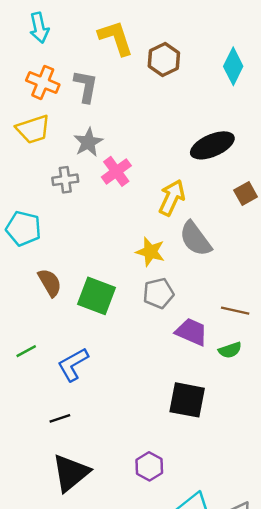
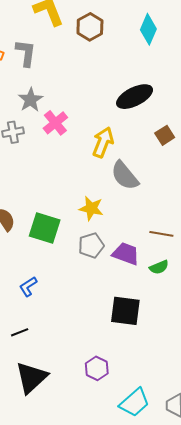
yellow star: (150, 252) -> (91, 208), moved
gray pentagon: (158, 293) -> (91, 245), moved
blue L-shape: (73, 364) -> (28, 287), size x0.7

